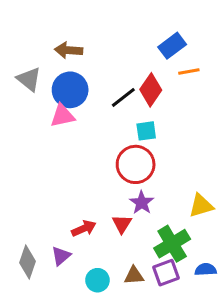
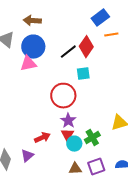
red circle: (136, 164) -> (63, 96), moved
purple star: (142, 203) -> (68, 121), moved
green cross: (172, 244) -> (92, 138), moved, size x0.7
cyan circle: (97, 280) -> (74, 144), moved

